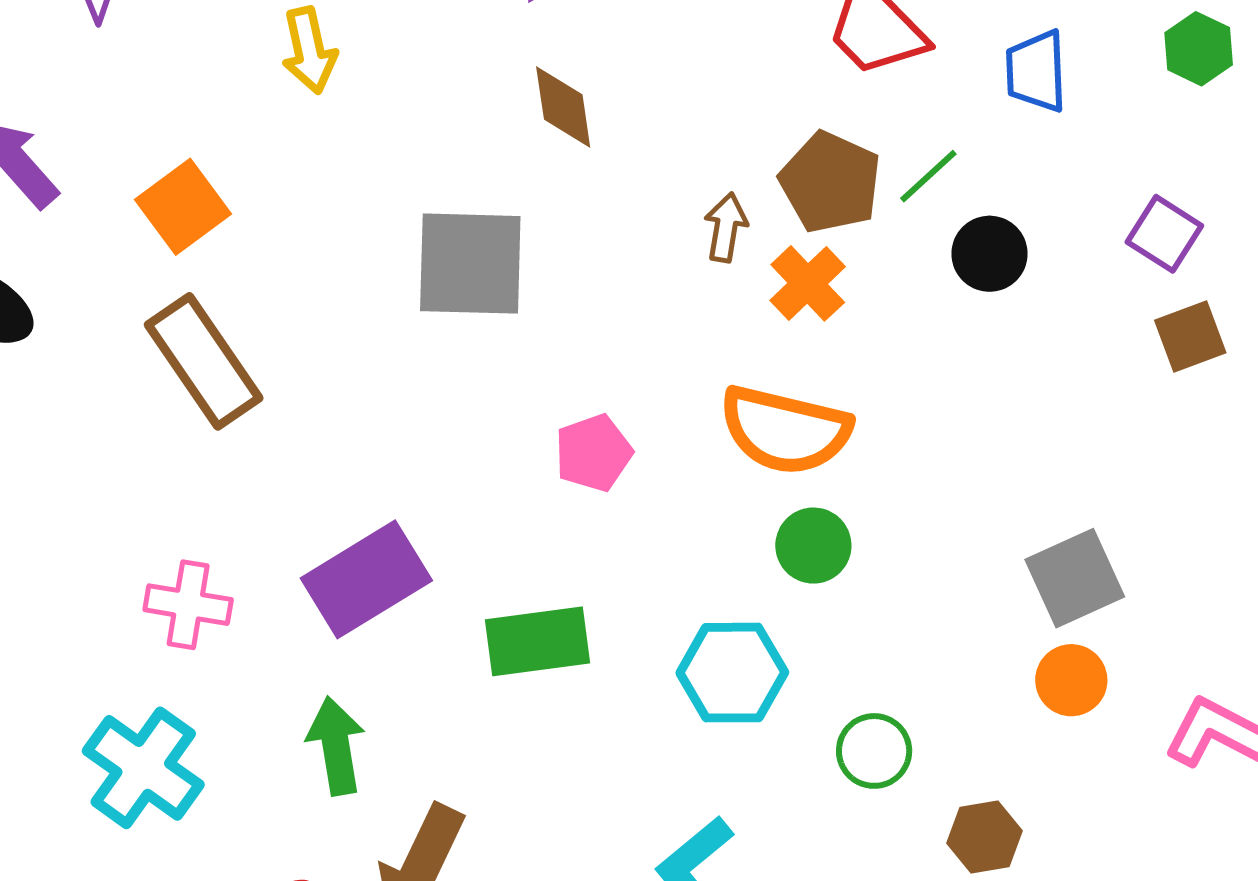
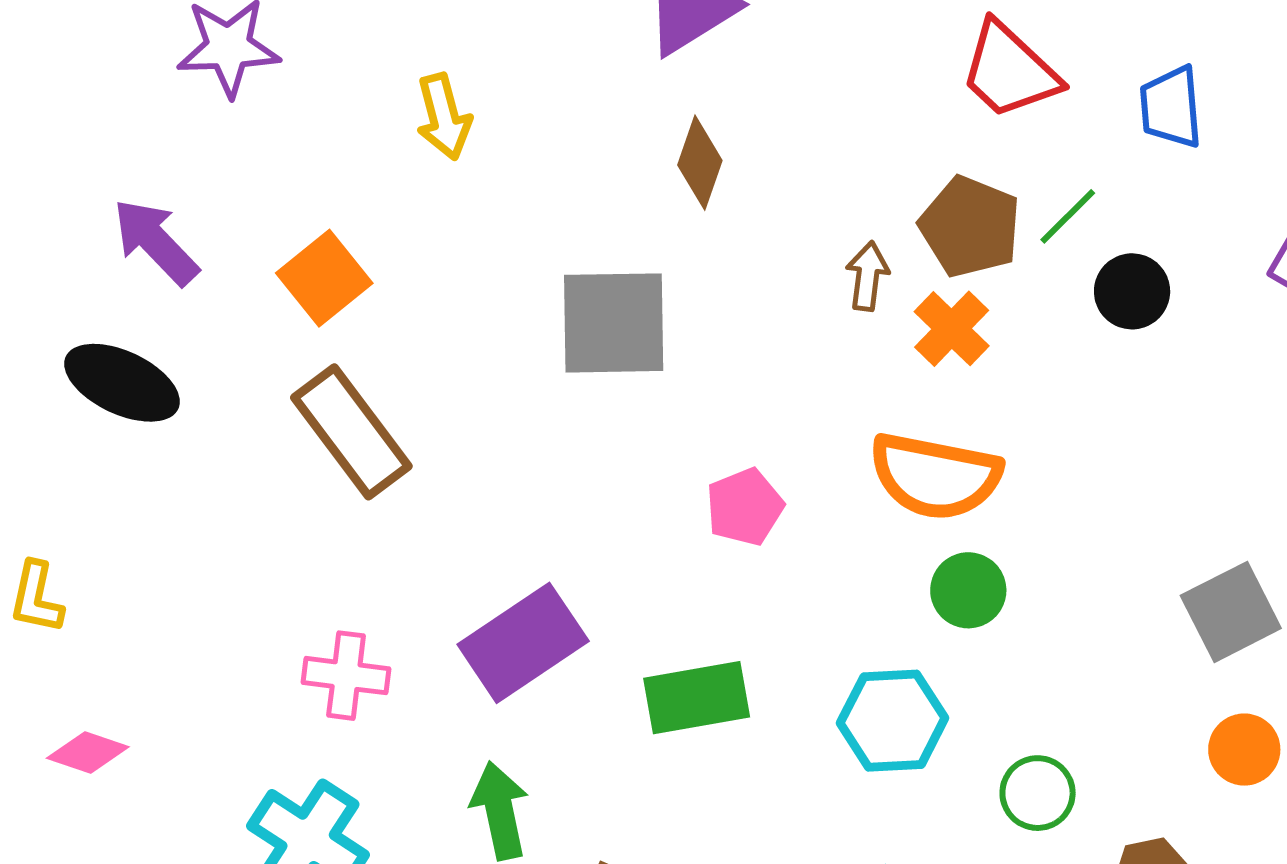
brown diamond: (563, 107) -> (700, 163), turned 30
orange circle: (1071, 680) -> (1244, 750), moved

